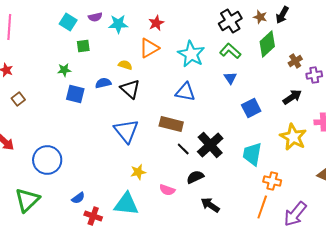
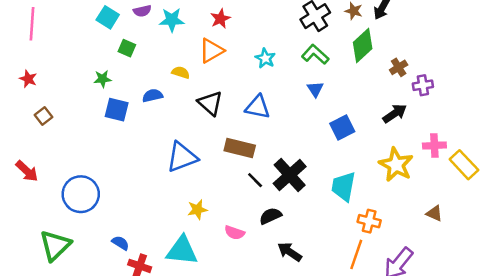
green square: (83, 46) -> (127, 48), turned 32
cyan star: (191, 54) -> (265, 58), size x0.6
black triangle: (130, 89) -> (210, 103), moved
blue triangle: (126, 131) -> (182, 157), turned 48
blue semicircle: (78, 198) -> (120, 243), turned -112

